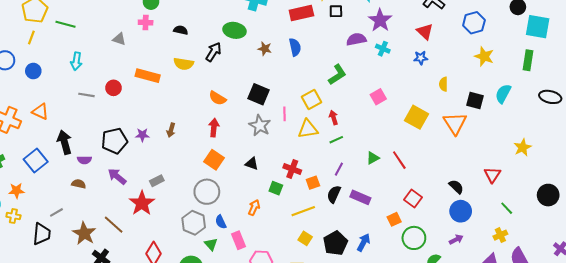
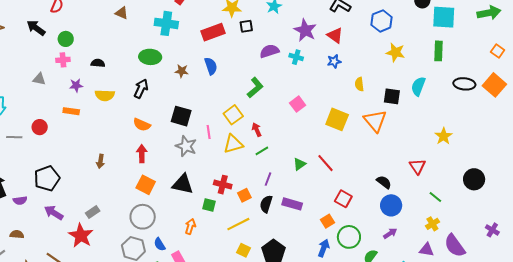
purple star: (380, 20) -> (305, 30), moved
black arrow: (213, 52) -> (141, 89), moved
orange rectangle: (148, 76) -> (71, 111), size x0.7
purple star: (142, 135) -> (76, 85), moved
black triangle: (252, 164) -> (183, 184), size x1.6
brown semicircle: (79, 184) -> (17, 234), moved
blue arrow: (364, 242) -> (324, 248), moved

